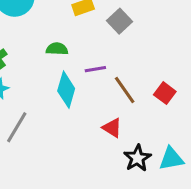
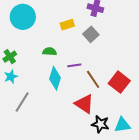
red square: (165, 93) -> (119, 82), size x1.5
red triangle: (112, 128) -> (84, 104), size x1.5
black star: (137, 158) -> (100, 124), turned -30

